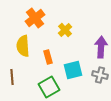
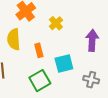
gray cross: (100, 75) -> (91, 80), moved

